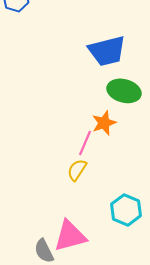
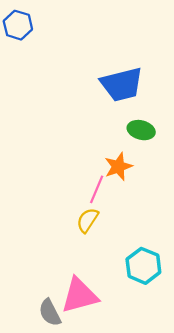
green ellipse: (124, 91) -> (141, 130), size x0.7

